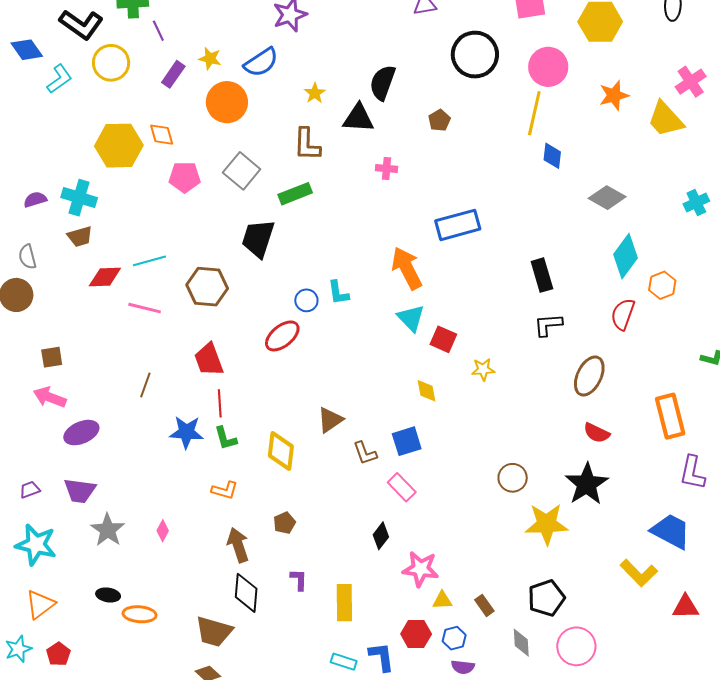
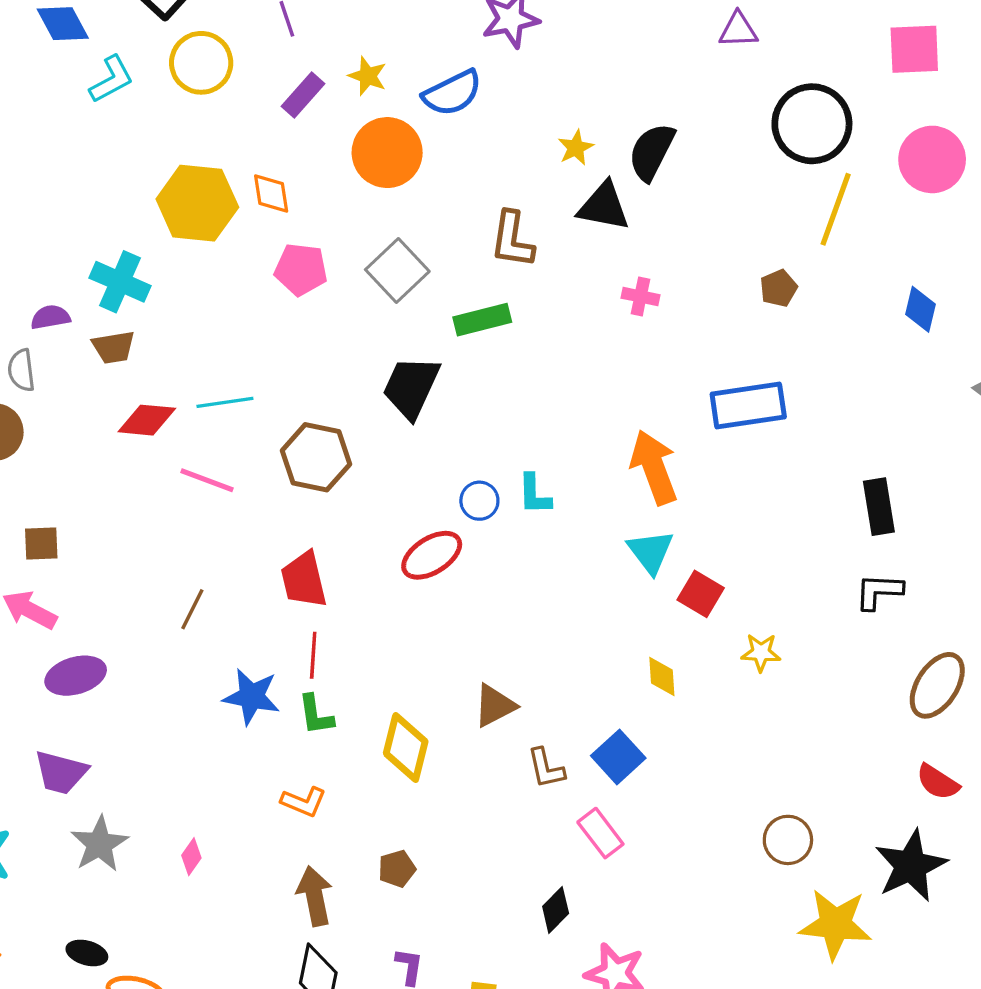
yellow star: (315, 93) -> (576, 148), moved
yellow line: (534, 113) -> (836, 209), moved
brown pentagon: (439, 120) -> (779, 288), moved
purple semicircle: (35, 200) -> (50, 317), moved
blue square: (407, 441) -> (618, 757), turned -32

